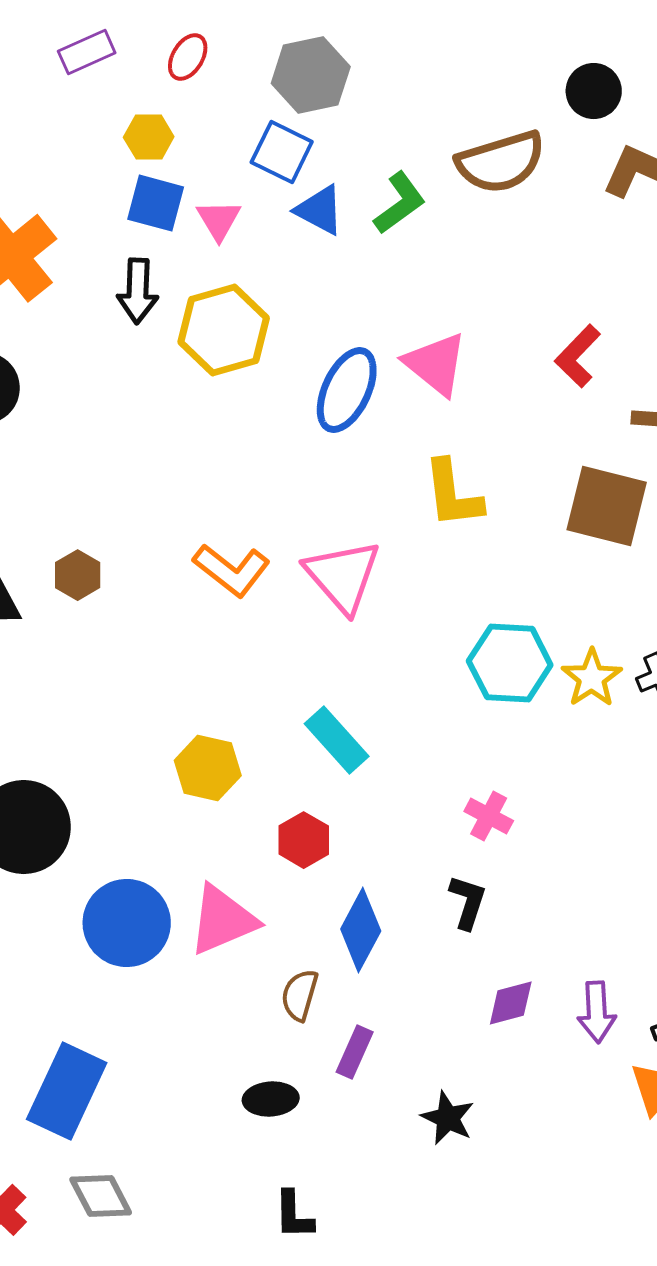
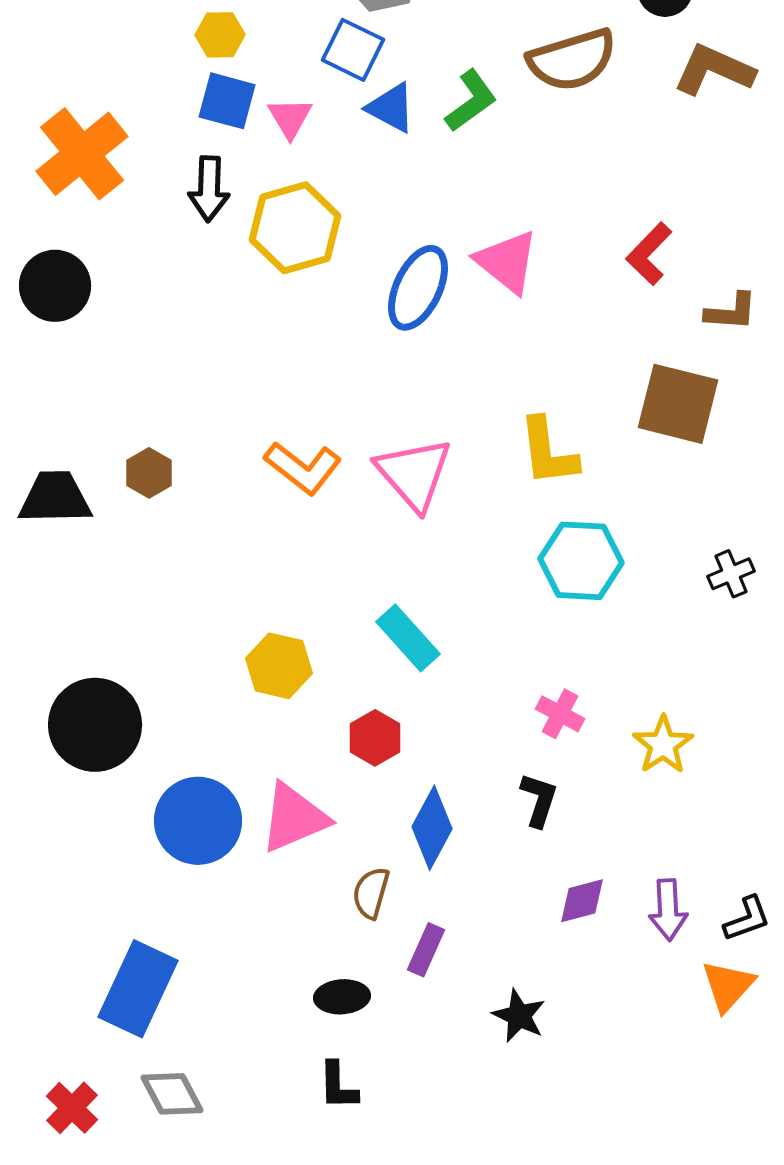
yellow L-shape: (453, 494) -> (548, 452), moved
yellow star: (592, 678) -> (663, 745), moved
black L-shape: (294, 1215) -> (338, 1086), moved

